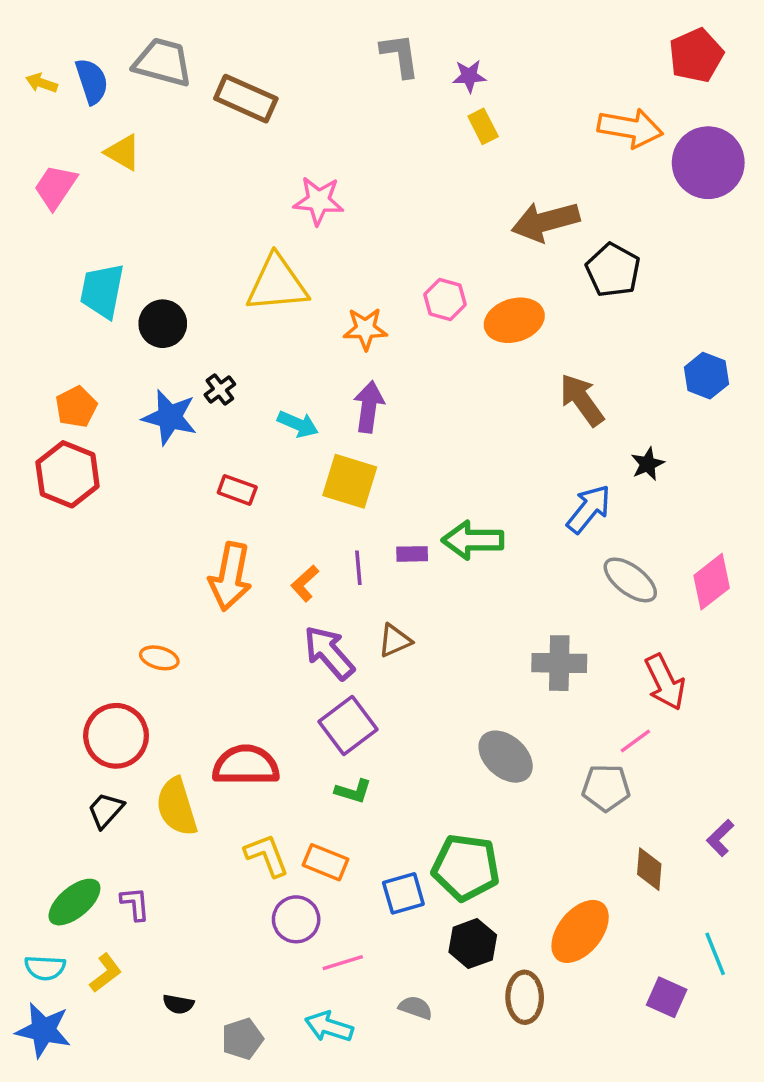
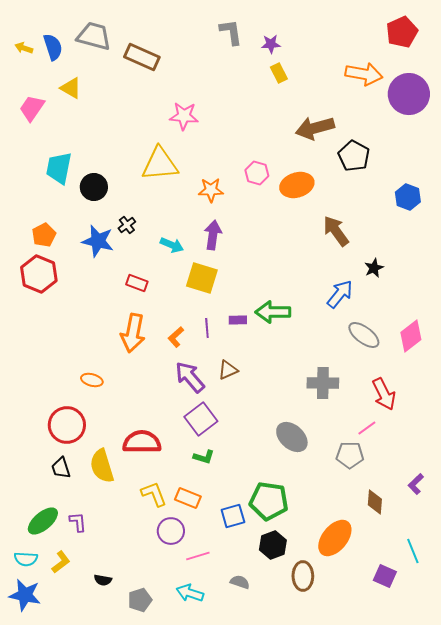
blue hexagon: (706, 376) -> (408, 197), moved
black trapezoid: (106, 810) -> (61, 468), turned -60

